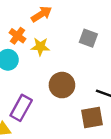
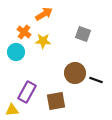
brown circle: (62, 85) -> (75, 73), moved
brown square: (92, 117) -> (56, 101), moved

